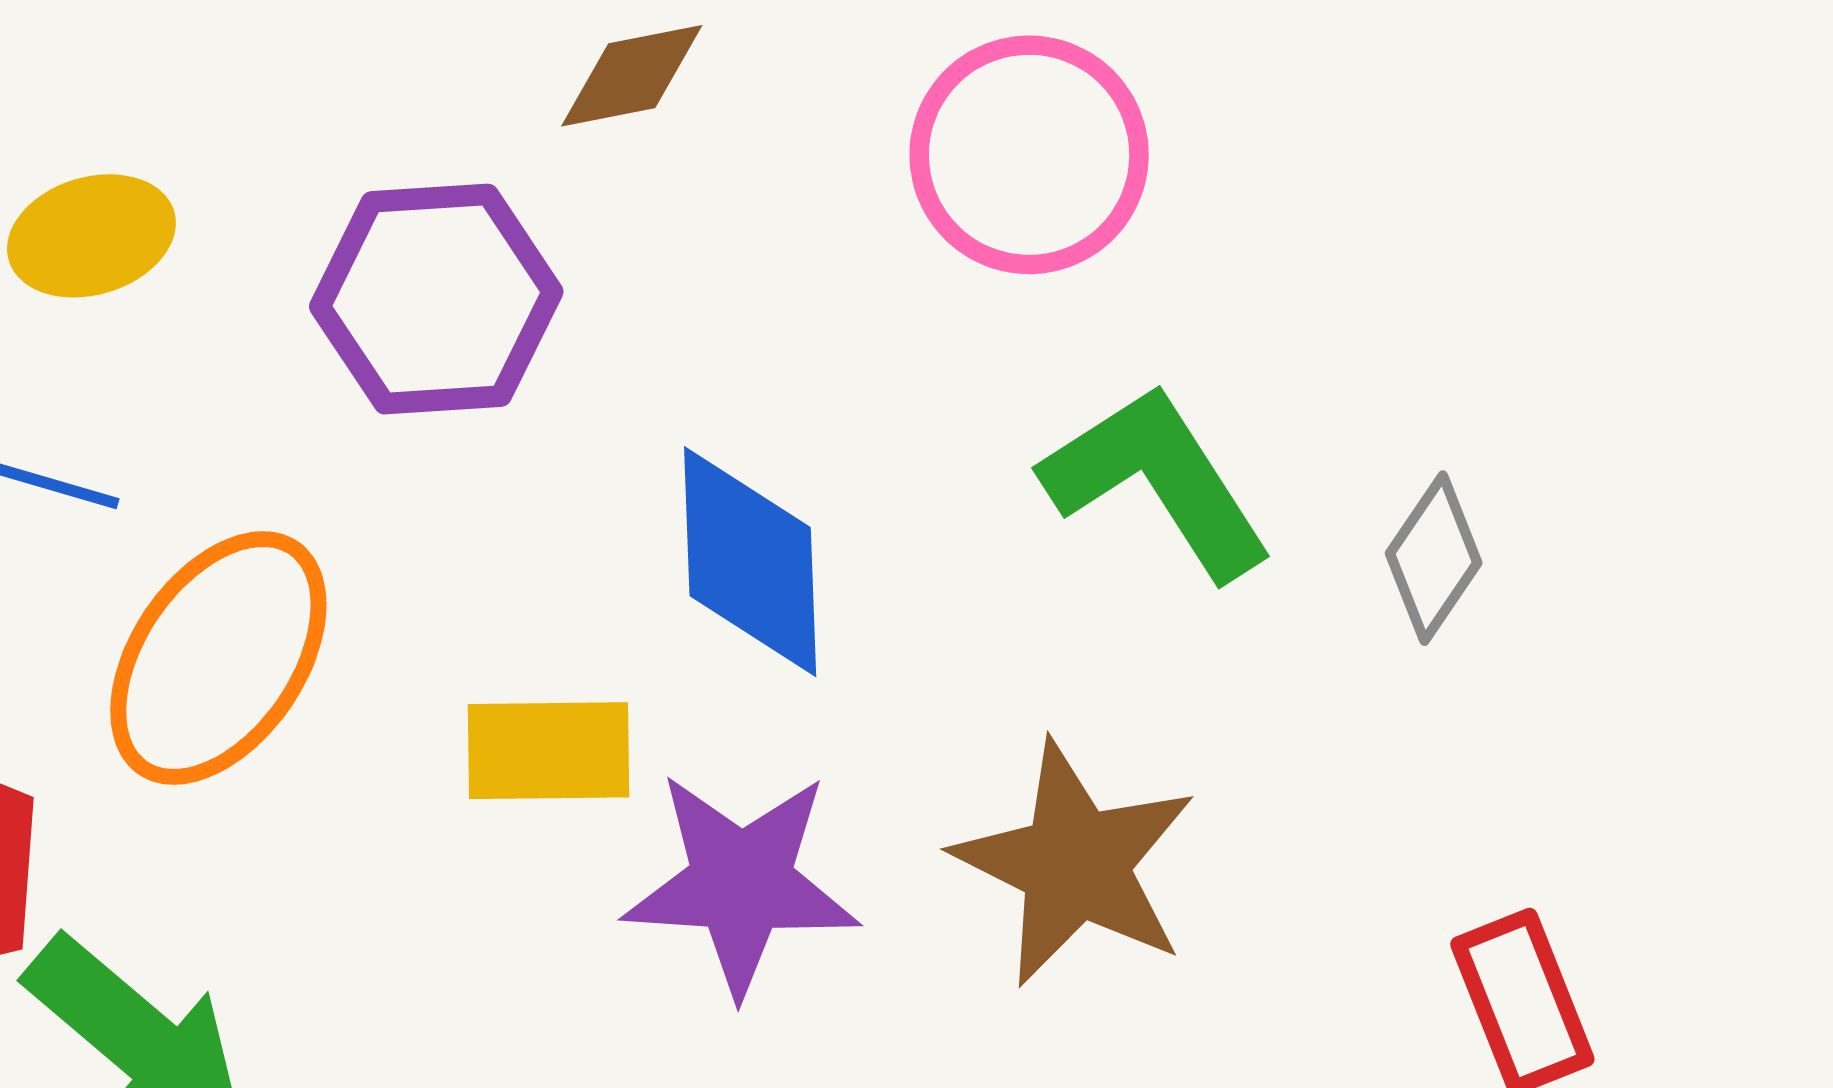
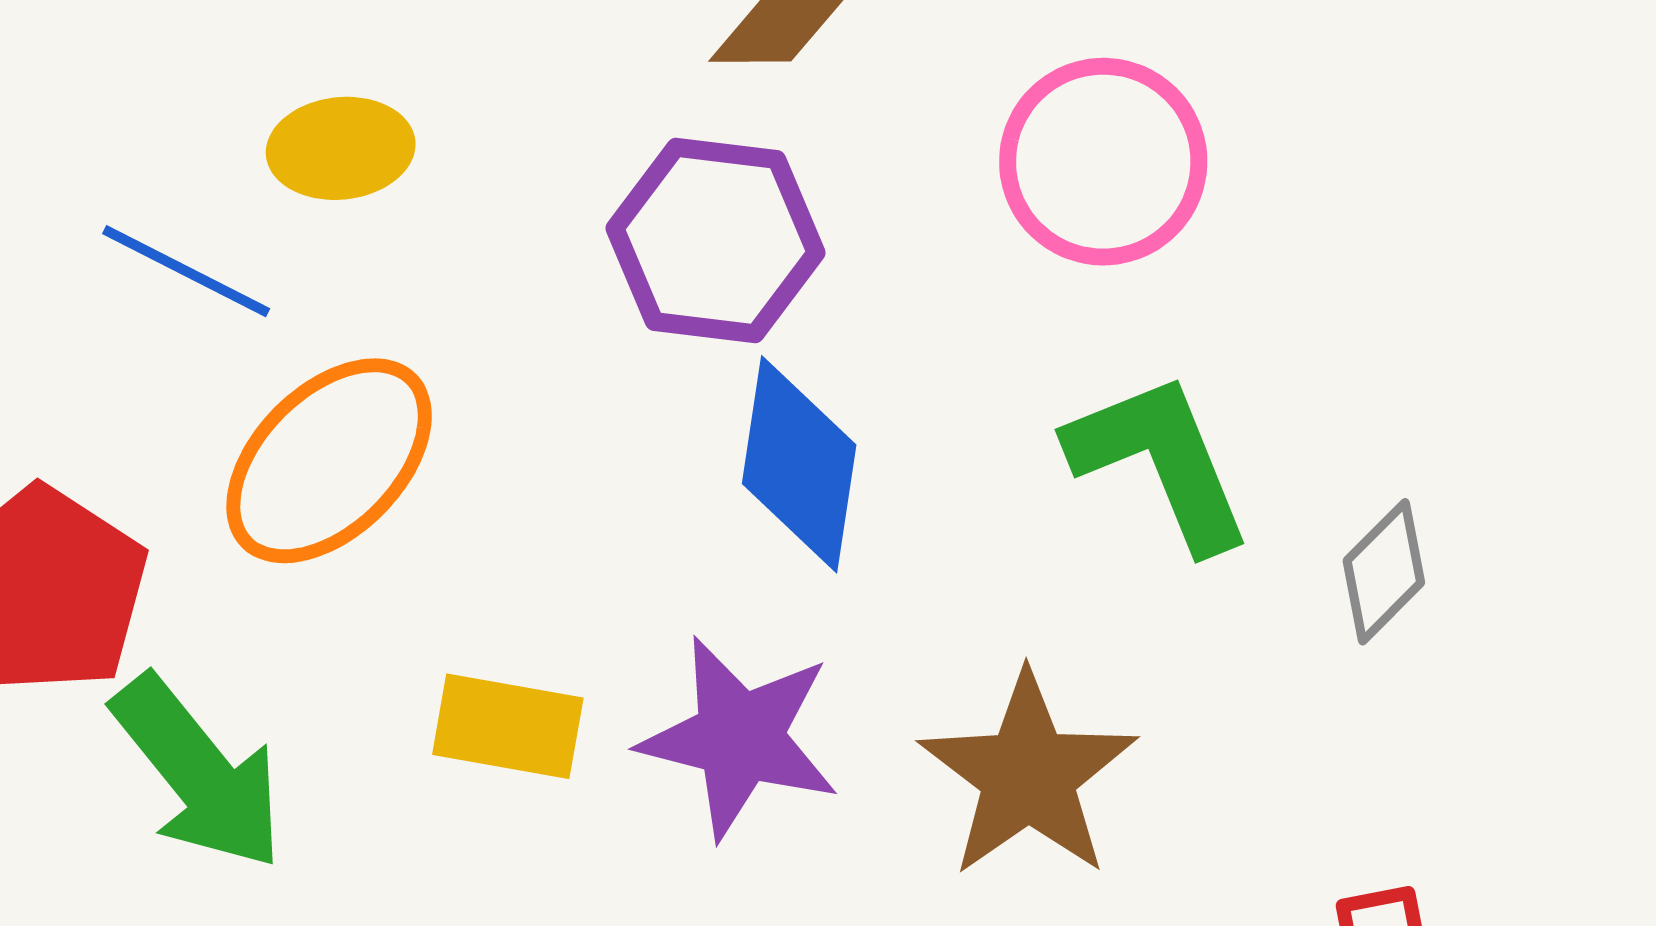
yellow ellipse: (91, 236) -> (341, 148), moved
purple hexagon: (436, 299) -> (715, 240), moved
yellow rectangle: (548, 751) -> (508, 726), moved

